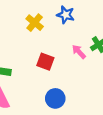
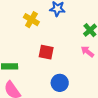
pink arrow: (79, 52) -> (87, 52), moved

